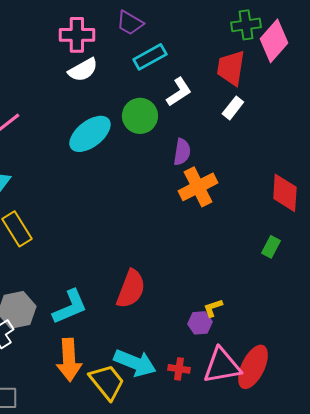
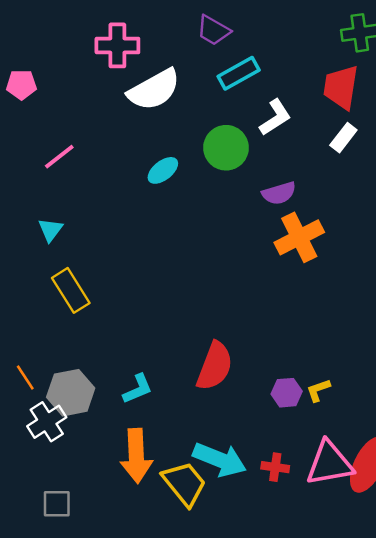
pink cross: (77, 35) -> (117, 45), moved
white semicircle: (83, 70) -> (154, 90), size x1.4
cyan ellipse: (90, 134) -> (163, 170), size x0.6
purple semicircle: (182, 152) -> (279, 193), turned 64
cyan L-shape: (70, 307) -> (138, 389), size x0.7
purple hexagon: (200, 323) -> (287, 393), moved

